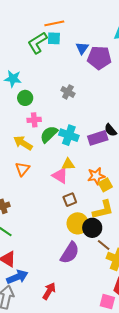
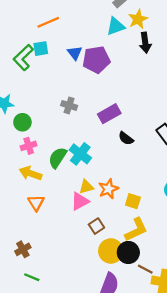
orange line: (54, 23) -> (48, 22), moved
pink cross: (34, 120) -> (29, 146), moved
cyan cross: (69, 135) -> (80, 154), turned 30
purple rectangle: (98, 138) -> (109, 114), moved
pink triangle: (60, 176) -> (80, 201), turned -48
orange star: (96, 176) -> (108, 189), moved
yellow square: (105, 185) -> (133, 201), turned -32

